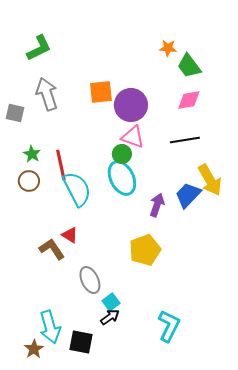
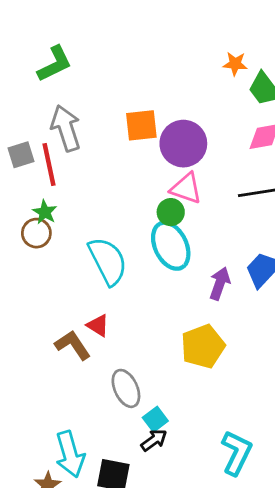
gray square: (15, 113) -> (21, 155), turned -30
red line: (61, 165) -> (49, 165), moved
brown circle: (29, 181) -> (36, 233), moved

